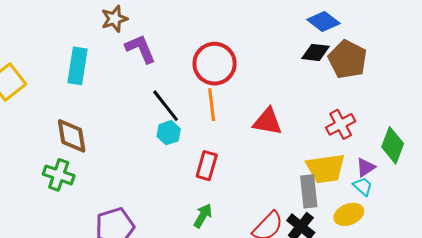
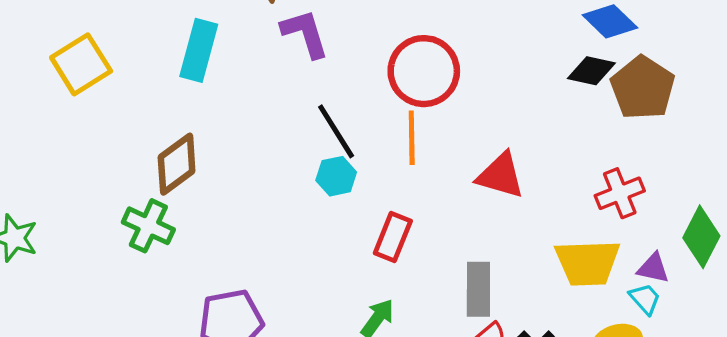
brown diamond: (72, 136) -> (177, 164), turned 57
purple triangle: (366, 167) -> (653, 268), turned 40
gray rectangle: (309, 191) -> (478, 289), moved

